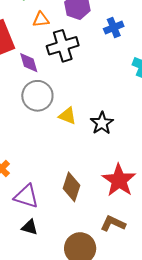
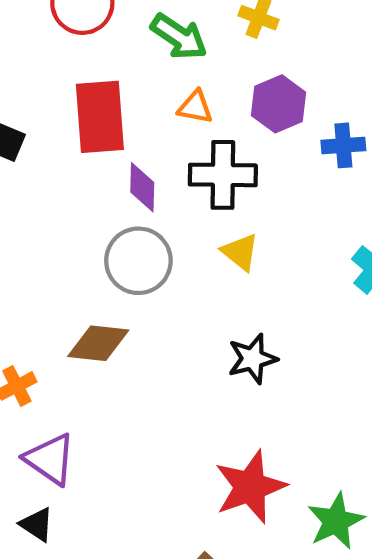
blue cross: (114, 27) -> (343, 145), moved
yellow triangle: (68, 116) -> (240, 252), moved
brown diamond: (71, 187) -> (98, 343), moved, turned 60

